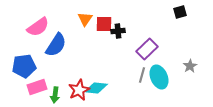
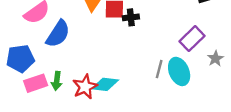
purple rectangle: (147, 49) -> (192, 39), moved
green arrow: (55, 95) -> (57, 81), moved

